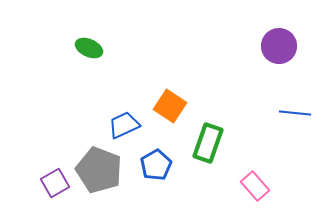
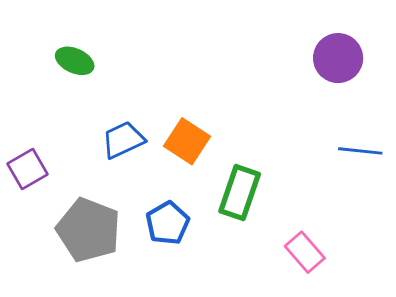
blue trapezoid: (124, 125) -> (123, 140), moved
purple square: (55, 183) -> (28, 169), moved

